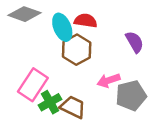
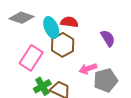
pink rectangle: (33, 85) -> (31, 58), moved

